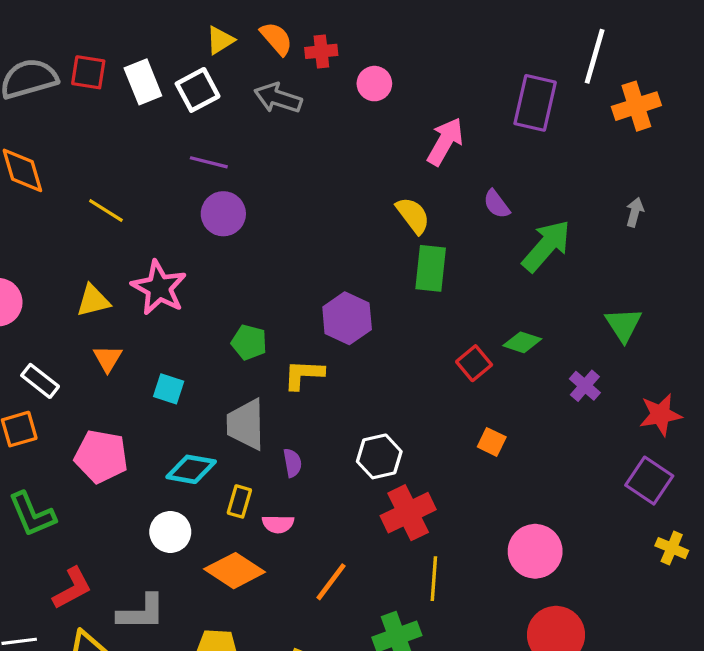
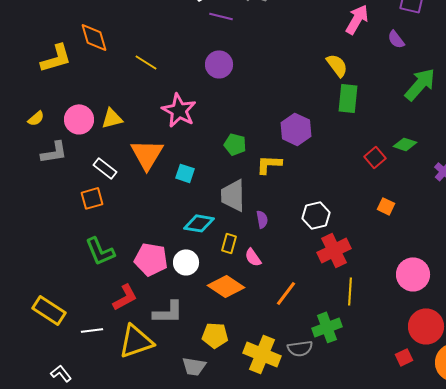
purple line: (209, 162) -> (221, 16), moved
purple semicircle: (497, 204) -> (396, 39), moved
yellow triangle: (93, 301) -> (112, 118), moved
orange triangle: (108, 358) -> (147, 154), size x1.8
pink pentagon: (101, 456) -> (151, 259), moved
pink semicircle: (278, 524) -> (253, 257), turned 54

